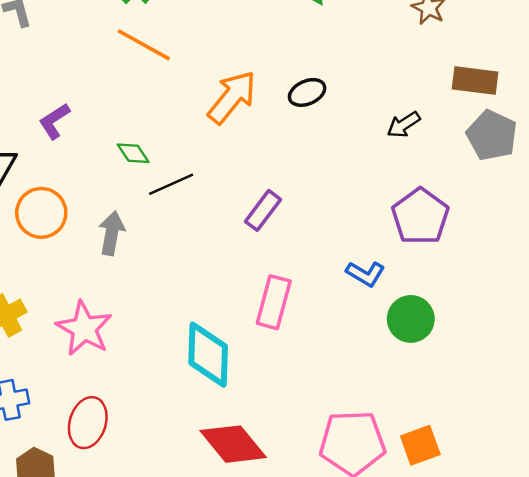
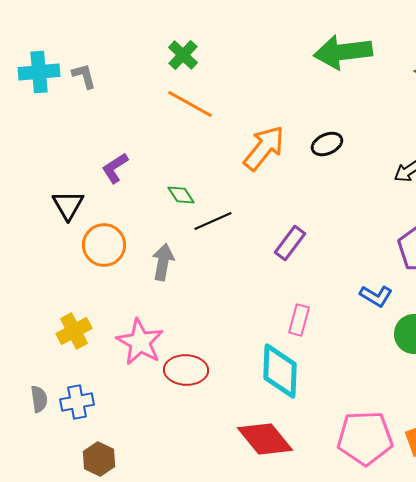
pink rectangle: (274, 302) -> (299, 320), size x0.7
cyan diamond: (208, 355) -> (280, 371), moved
red ellipse: (88, 423) -> (186, 370), moved, turned 75

